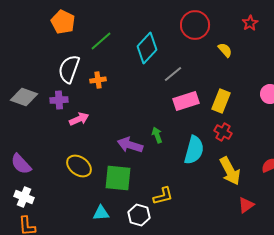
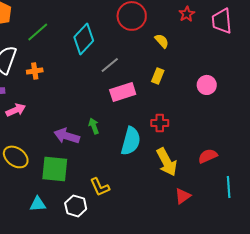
yellow rectangle: (221, 101) -> (158, 76), moved, size x0.7
red cross: (223, 132) -> (160, 123), turned -30
yellow L-shape: (163, 196) -> (100, 187), turned 80

